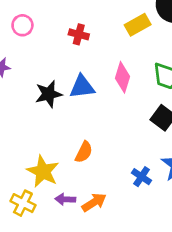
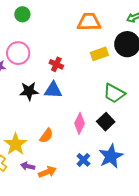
pink circle: (22, 25) -> (18, 53), moved, size x1.5
red cross: (79, 34) -> (56, 64), moved
pink diamond: (123, 77) -> (79, 123), moved

